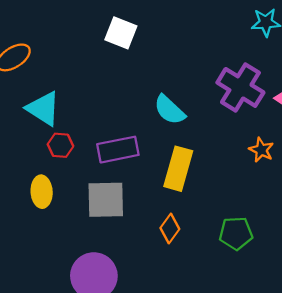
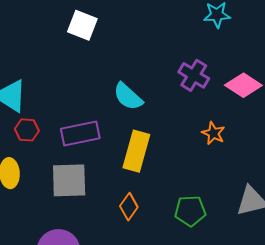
purple cross: (240, 87) -> (194, 75), size x0.7

